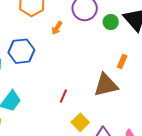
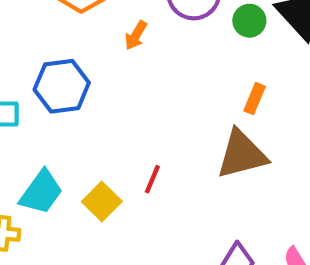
orange rectangle: (122, 62) -> (255, 99), moved
yellow square: (80, 122) -> (102, 201), moved

